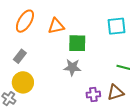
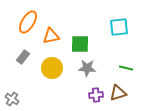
orange triangle: (56, 26) -> (51, 36), moved
gray star: (72, 67) -> (87, 68), moved
yellow circle: (23, 82) -> (52, 68), moved

